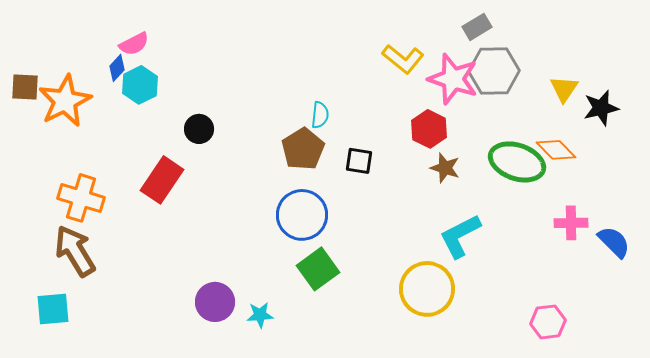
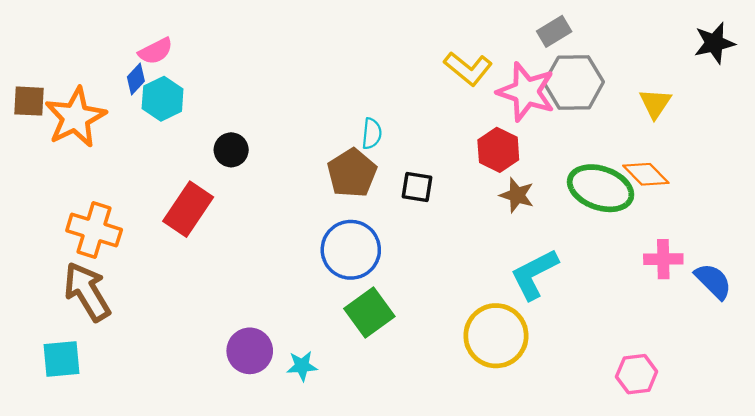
black star: (601, 108) -> (714, 43), moved

